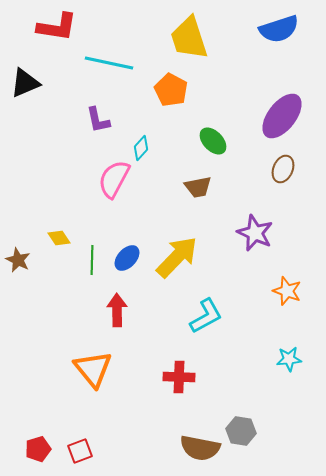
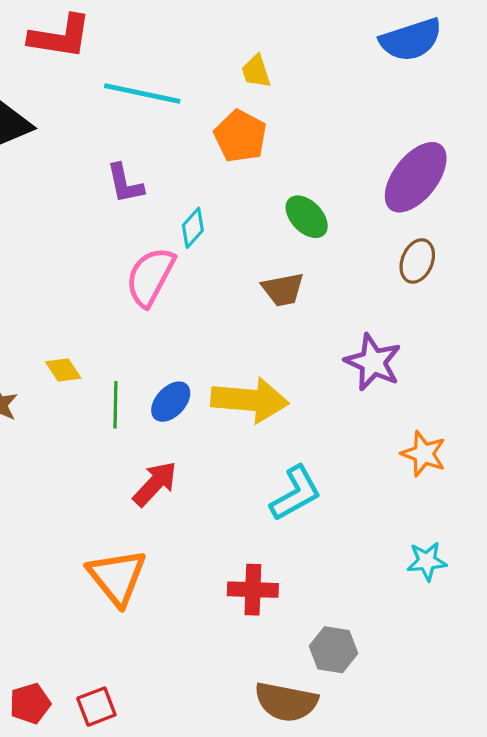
yellow trapezoid: (189, 38) -> (256, 71), moved, size x0.5
yellow arrow: (177, 257) -> (250, 400), turned 51
red arrow: (117, 310) -> (155, 484), turned 44
gray hexagon: (241, 431) -> (334, 650), moved

